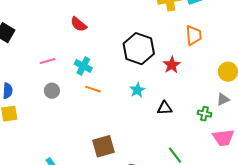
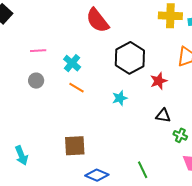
red semicircle: (79, 24) -> (97, 20), moved, size x1.5
black triangle: (165, 108) -> (163, 116), moved

